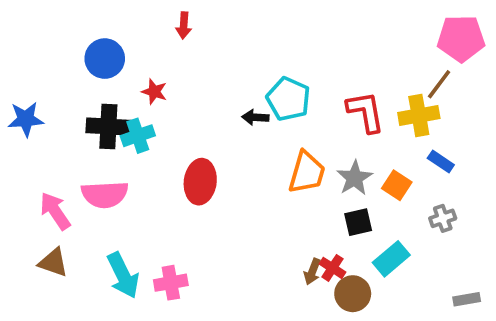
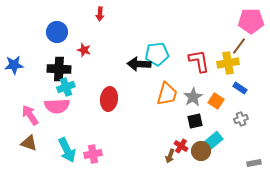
cyan pentagon: (288, 99) -> (157, 54), turned -30
black arrow: (255, 117) -> (139, 64), size x1.6
cyan cross: (138, 136) -> (66, 87), moved
brown arrow: (312, 272) -> (170, 156), moved
brown circle: (353, 294) -> (201, 151), moved

